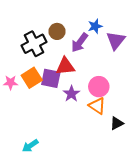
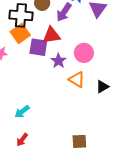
black cross: (34, 44) -> (21, 15), turned 35
orange square: (32, 78) -> (20, 33), moved
orange triangle: (97, 106) -> (77, 79), moved

